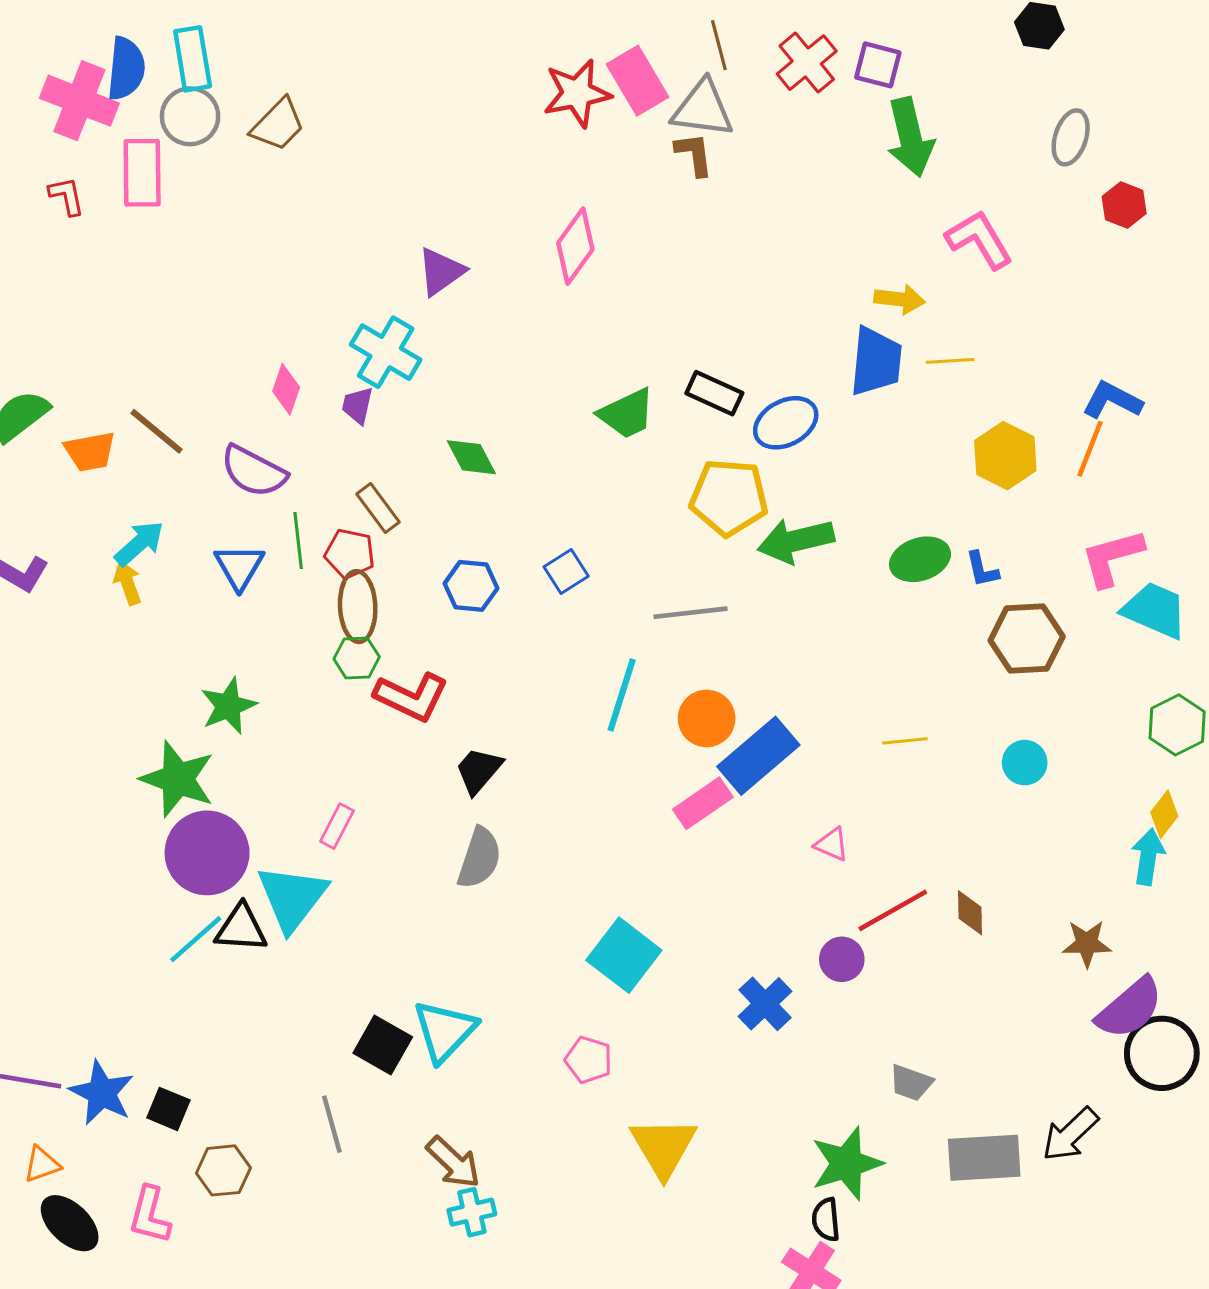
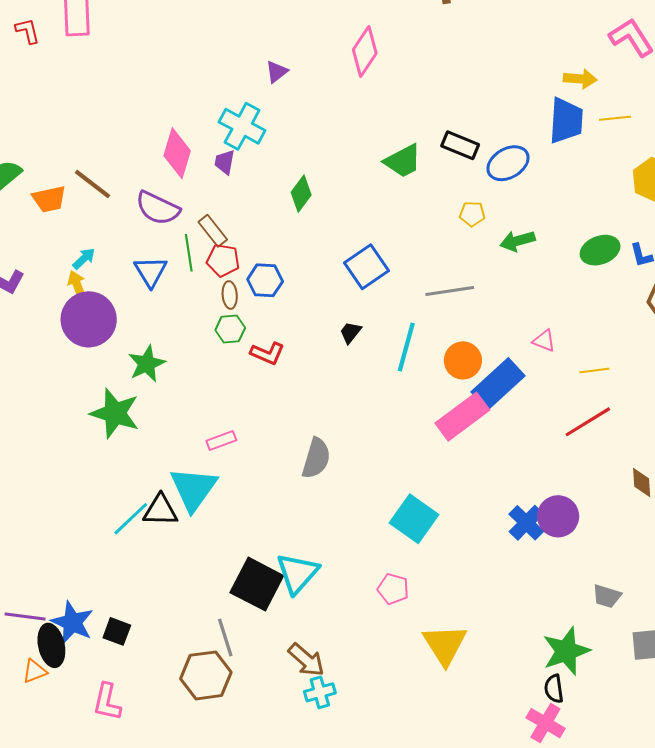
purple triangle: (441, 271) -> (277, 72), size x0.7
pink diamond: (286, 389) -> (177, 153), size x1.5
green diamond: (471, 457) -> (301, 194), turned 66
yellow pentagon: (729, 497) -> (472, 214), size x0.5
brown rectangle: (378, 508) -> (213, 231), moved
green arrow: (796, 541) -> (518, 241), size x0.7
cyan arrow: (139, 543) -> (84, 259), size x0.7
blue square: (566, 571) -> (367, 267), size x1.5
blue hexagon: (471, 586) -> (265, 280), moved
brown ellipse: (358, 607) -> (230, 295), size x0.6
red L-shape: (411, 697) -> (267, 353), size x0.7
black trapezoid: (479, 770) -> (351, 333), moved, size x0.7
pink rectangle: (703, 803) -> (462, 417), size x1.4
pink rectangle: (337, 826) -> (221, 440), turned 44
pink triangle: (832, 844) -> (544, 341), moved
purple circle: (207, 853) -> (89, 319), moved
red line: (893, 910) -> (588, 422), moved
purple circle: (842, 959) -> (558, 516), size x1.4
blue cross: (765, 1004) -> (526, 523), moved
black square: (383, 1045) -> (257, 584), size x1.4
brown hexagon: (223, 1170) -> (206, 675), moved, size x1.4
black ellipse: (70, 1223) -> (51, 645), moved, turned 36

